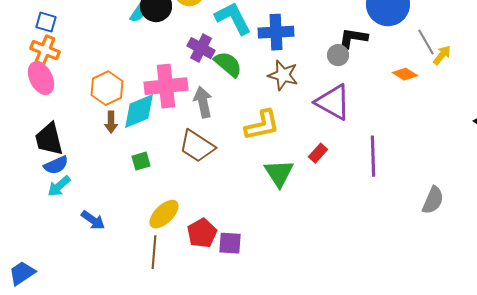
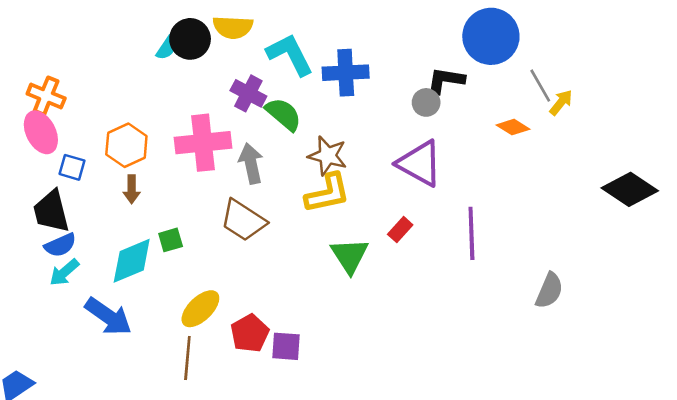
blue square: (46, 22) -> (72, 167), moved
brown star: (283, 75) -> (328, 156), moved
cyan diamond: (139, 111) -> (132, 261), moved
blue arrow: (93, 220) -> (108, 316), size x1.5

